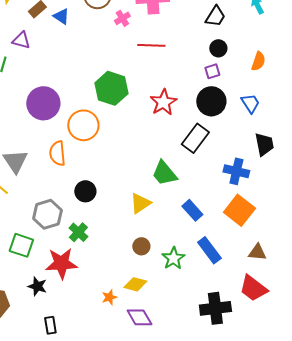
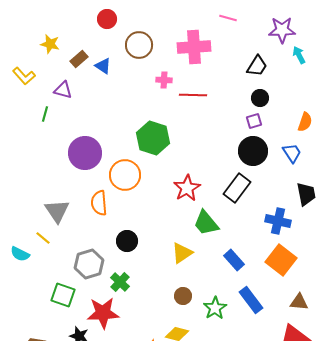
pink cross: (122, 18) -> (164, 80), moved, turned 35
orange semicircle: (258, 61) -> (305, 122), moved
red star: (163, 102) -> (187, 188), moved

